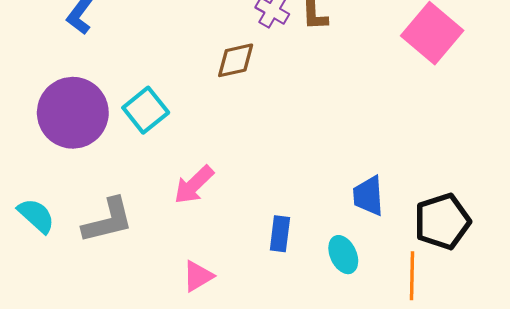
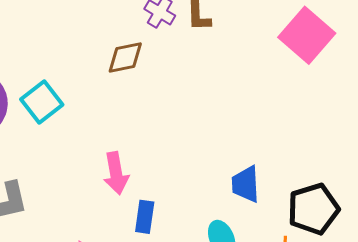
pink arrow: (194, 185) -> (116, 173), moved, turned -57
blue rectangle: (280, 234) -> (145, 217), moved

